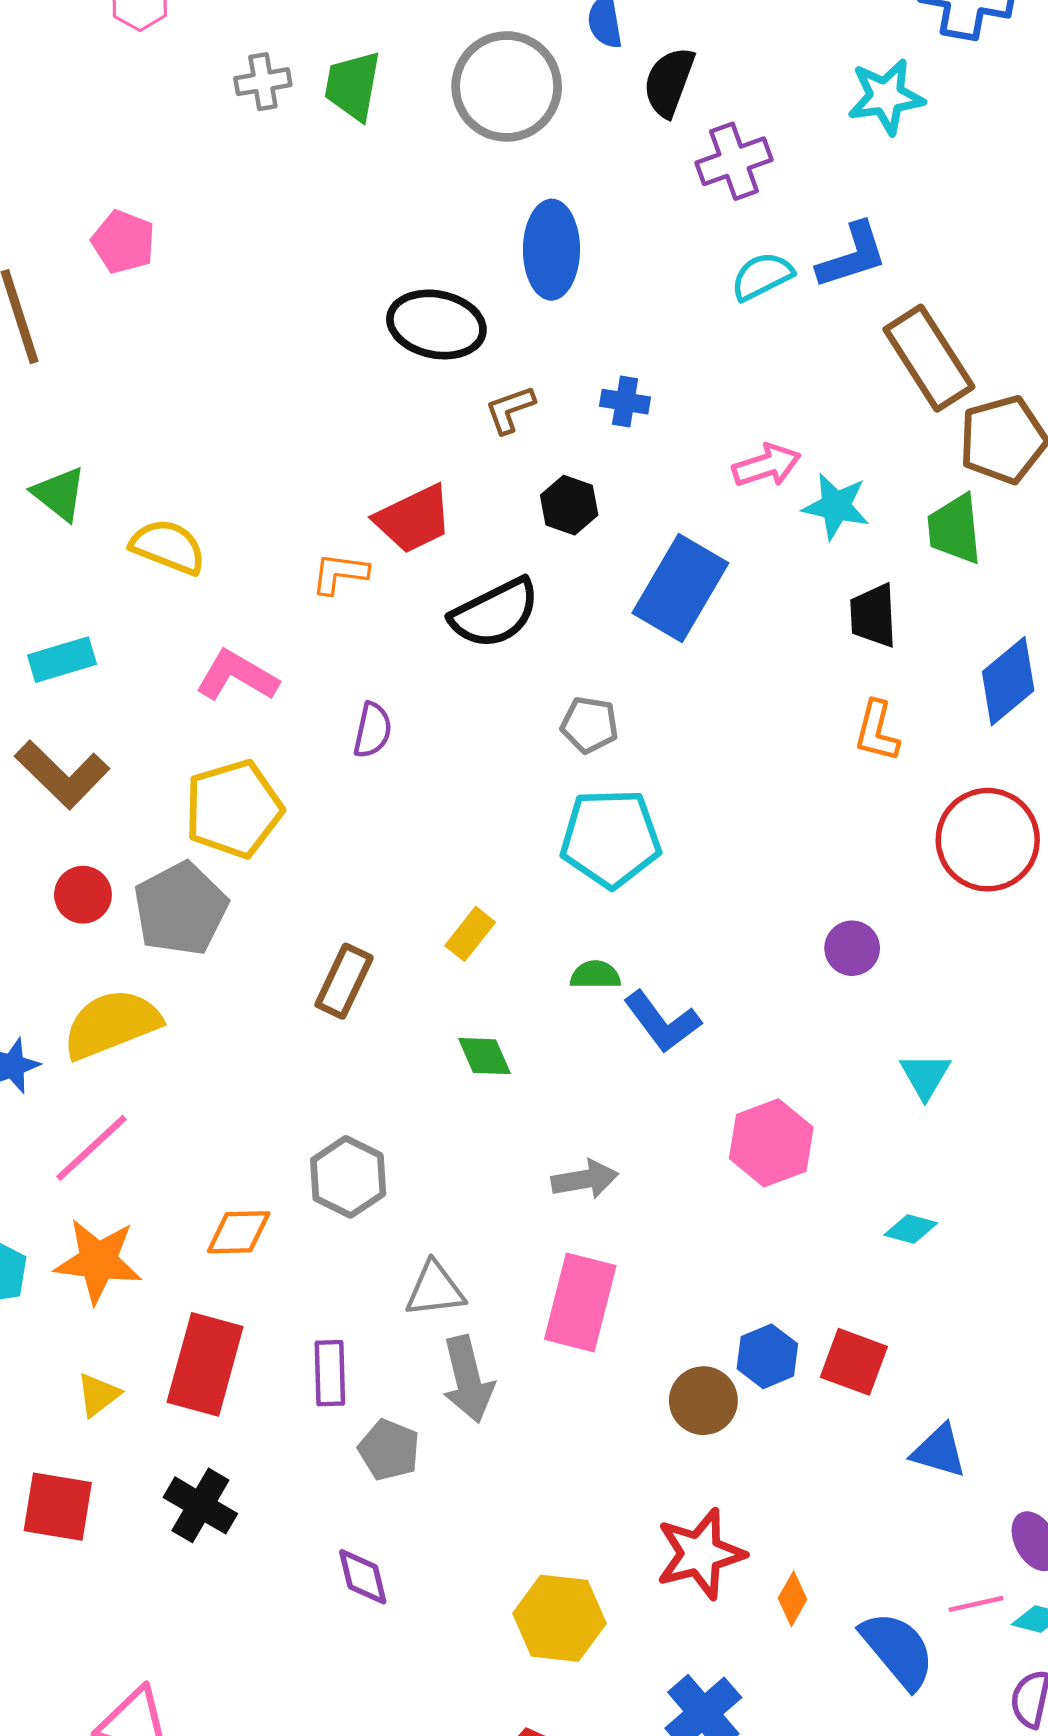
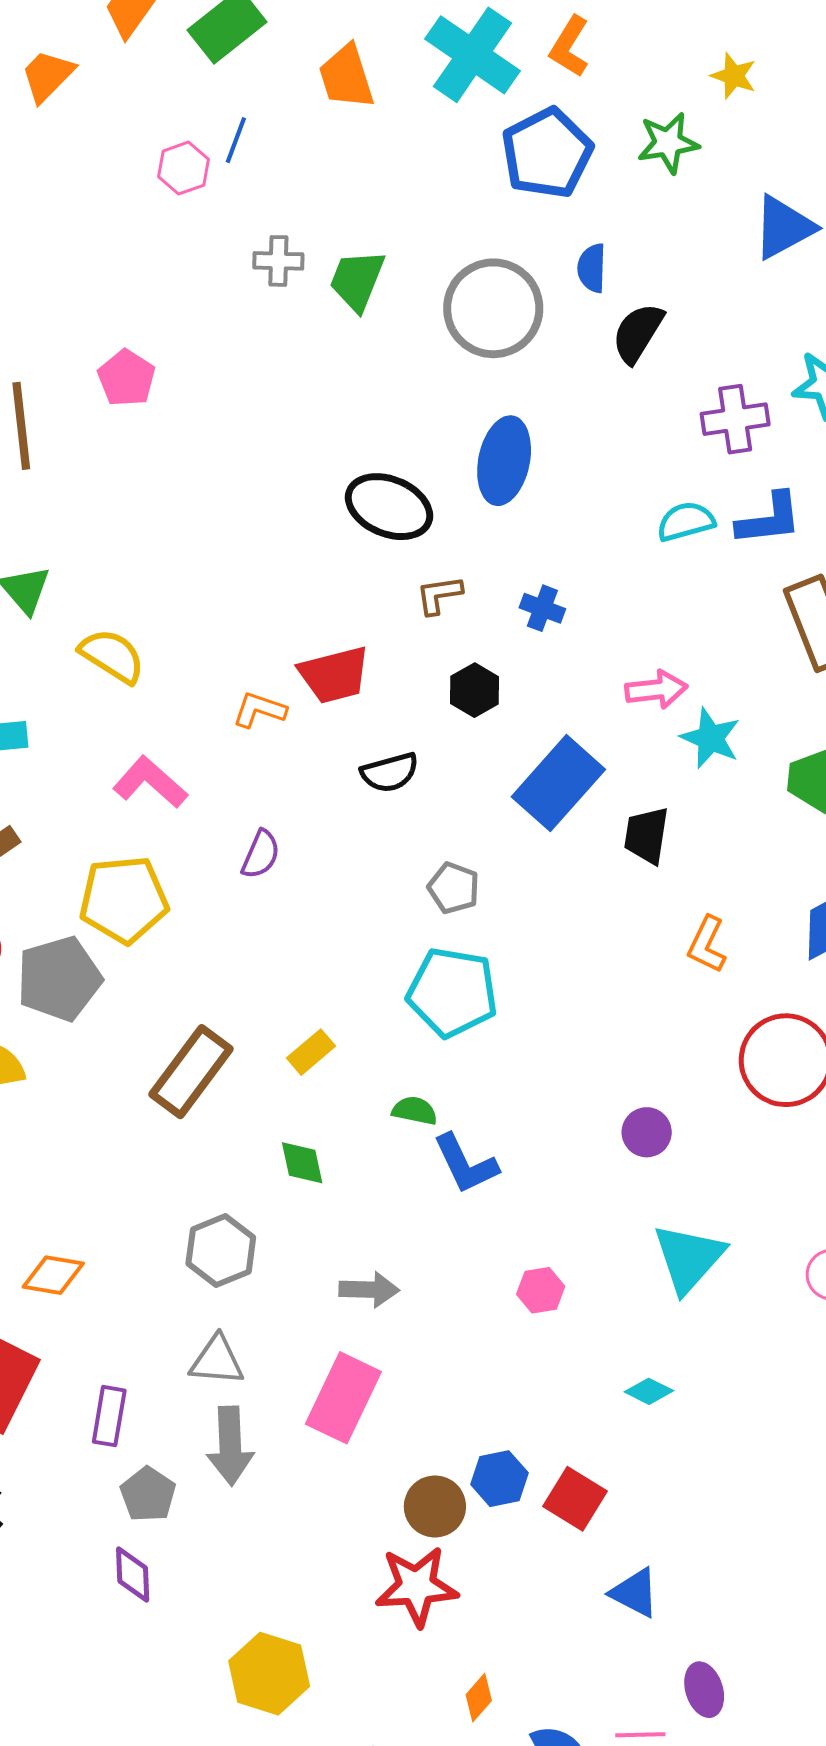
purple cross: (734, 161) -> (735, 419), moved
black semicircle: (495, 613) -> (390, 772), size x0.7
black trapezoid: (873, 616) -> (646, 835), moved
brown rectangle: (344, 981) -> (191, 1072), size x1.4
cyan triangle: (925, 1076) -> (689, 1258), size x1.6
pink hexagon: (771, 1143) -> (541, 1290), size x0.6
gray hexagon: (348, 1177) -> (221, 1250), moved
red star: (700, 1554) -> (417, 1586), moved
purple diamond: (363, 1577) -> (133, 1574), moved

